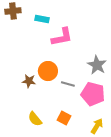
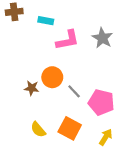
gray star: (97, 65) -> (102, 38), moved
gray line: (68, 84) -> (74, 91), turned 32
orange square: (64, 118) -> (70, 128), size x1.5

